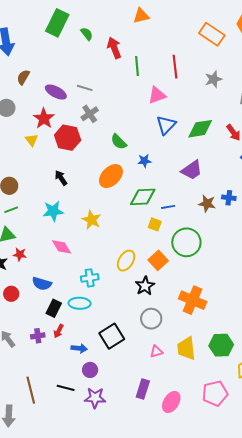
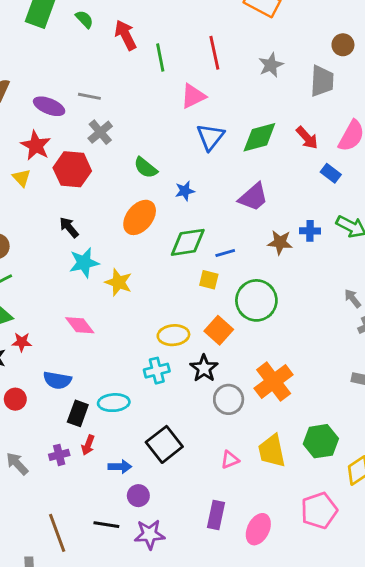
cyan star: (53, 211) -> (84, 263), moved
yellow ellipse: (126, 261) -> (173, 335), turned 60
cyan cross: (90, 278) -> (157, 371), moved
orange cross: (193, 300) -> (274, 382), turned 36
gray circle: (151, 319) -> (229, 399), moved

